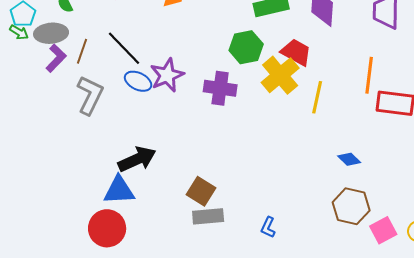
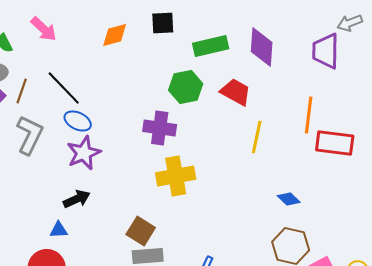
purple star: (167, 75) -> (84, 153), moved
yellow cross: (280, 75) -> (176, 176), moved, turned 30
black arrow: (137, 159) -> (77, 199), size x0.7
blue triangle: (119, 190) -> (59, 230), size x0.6

